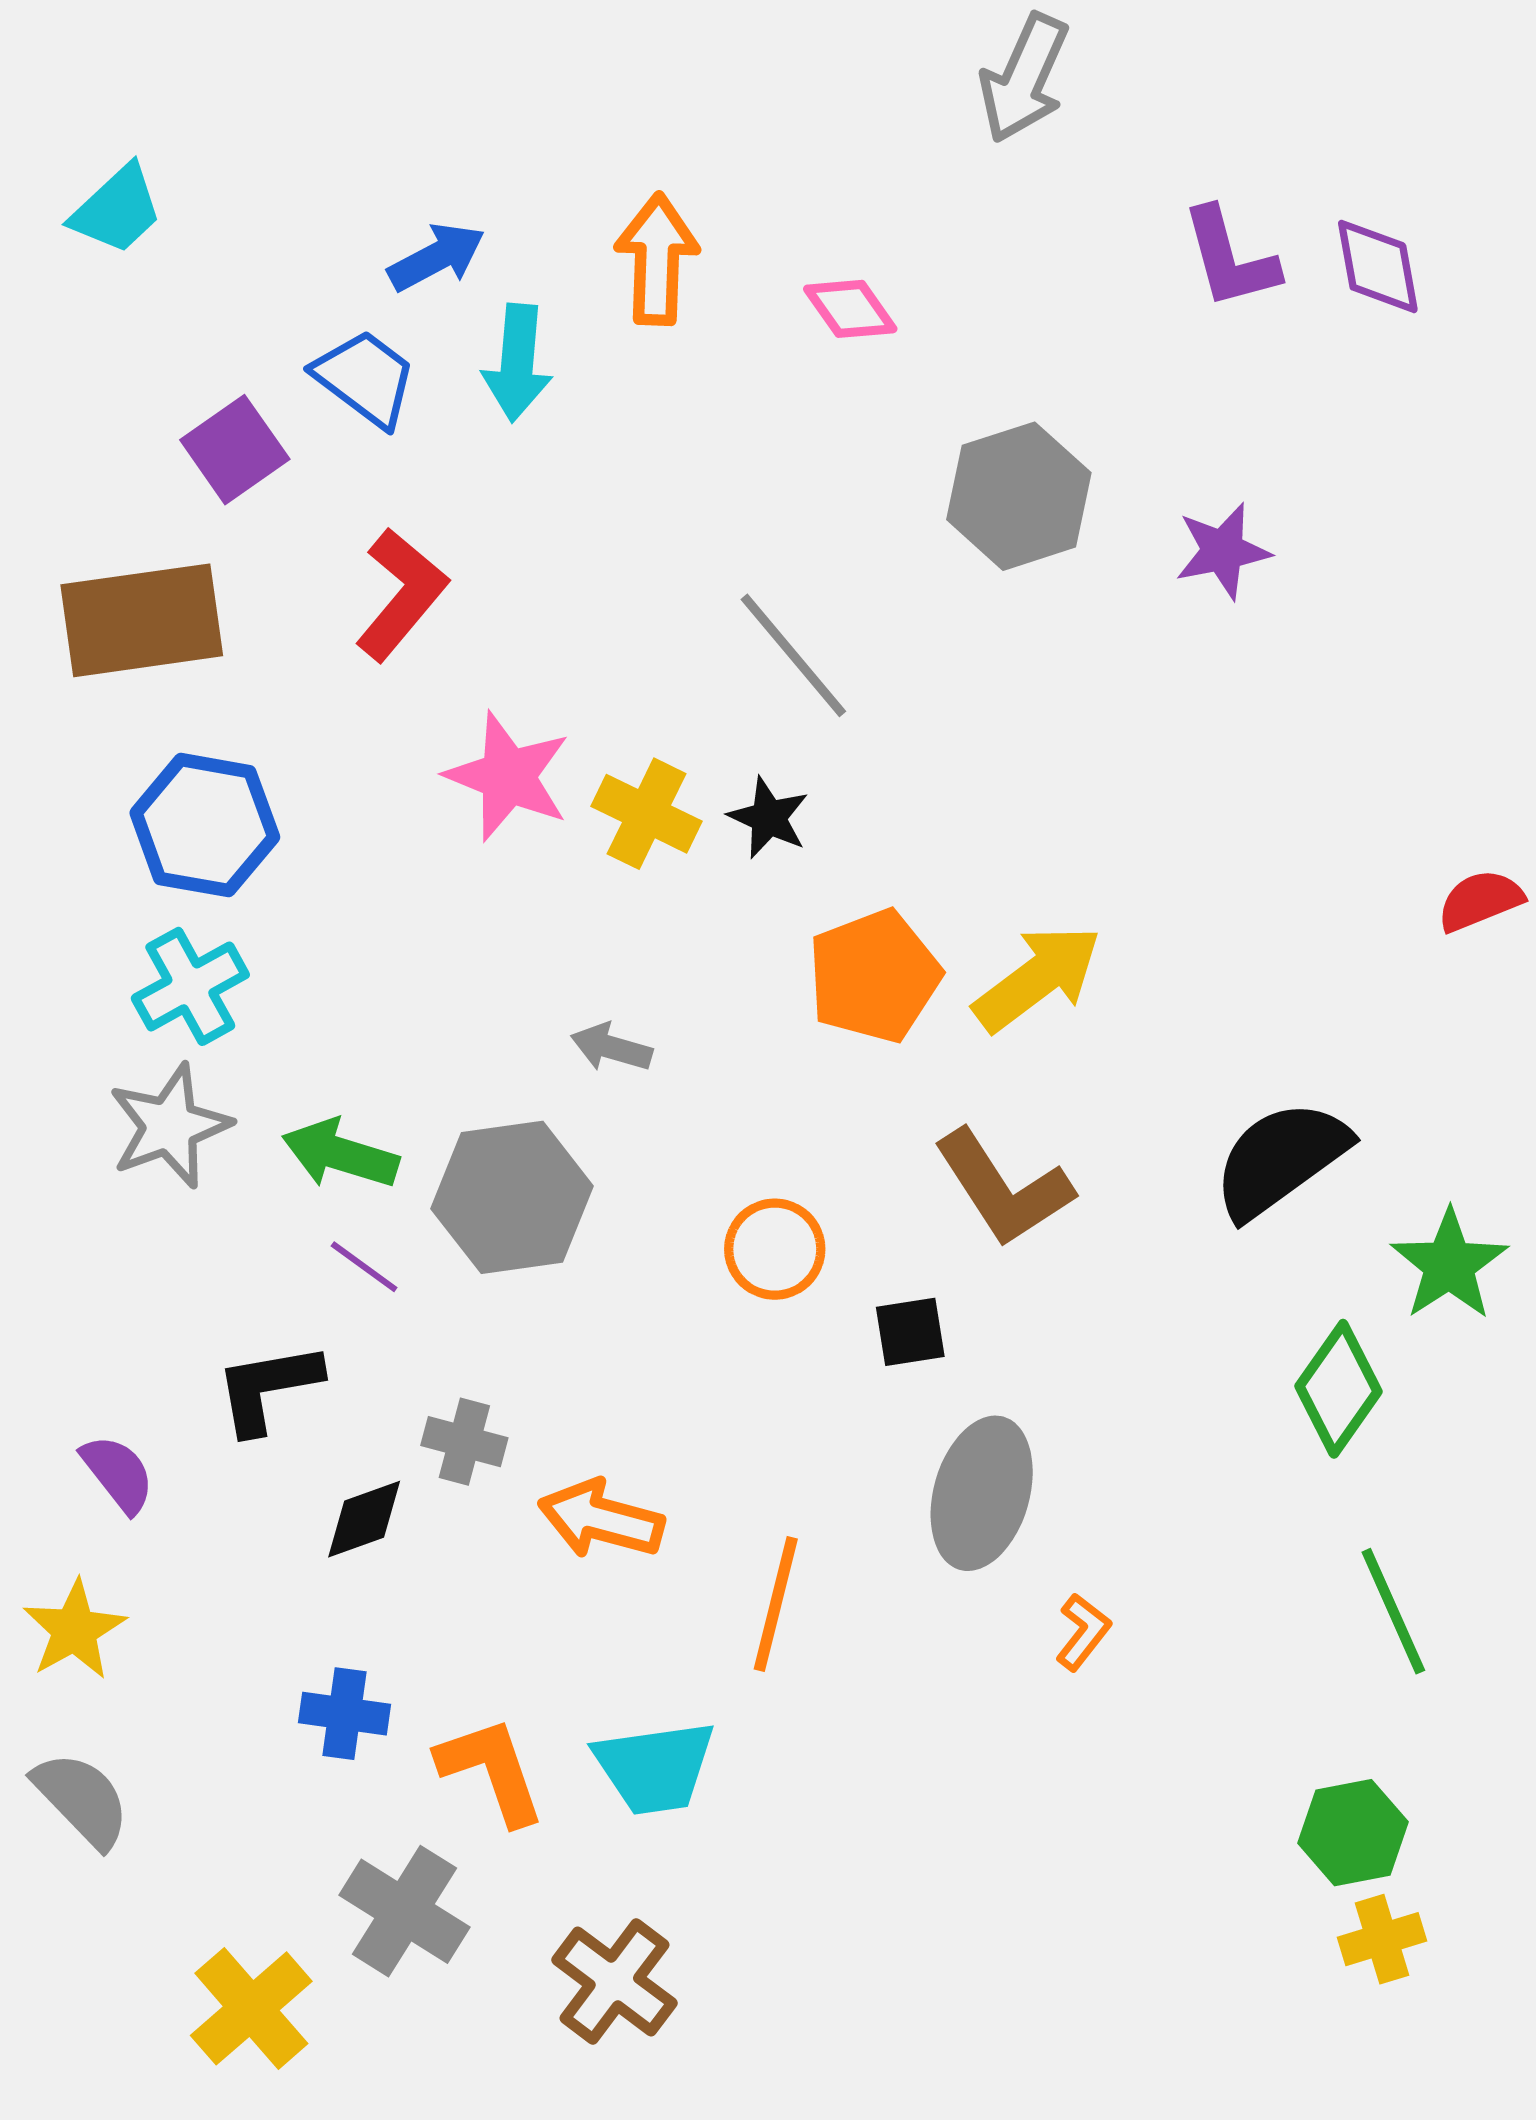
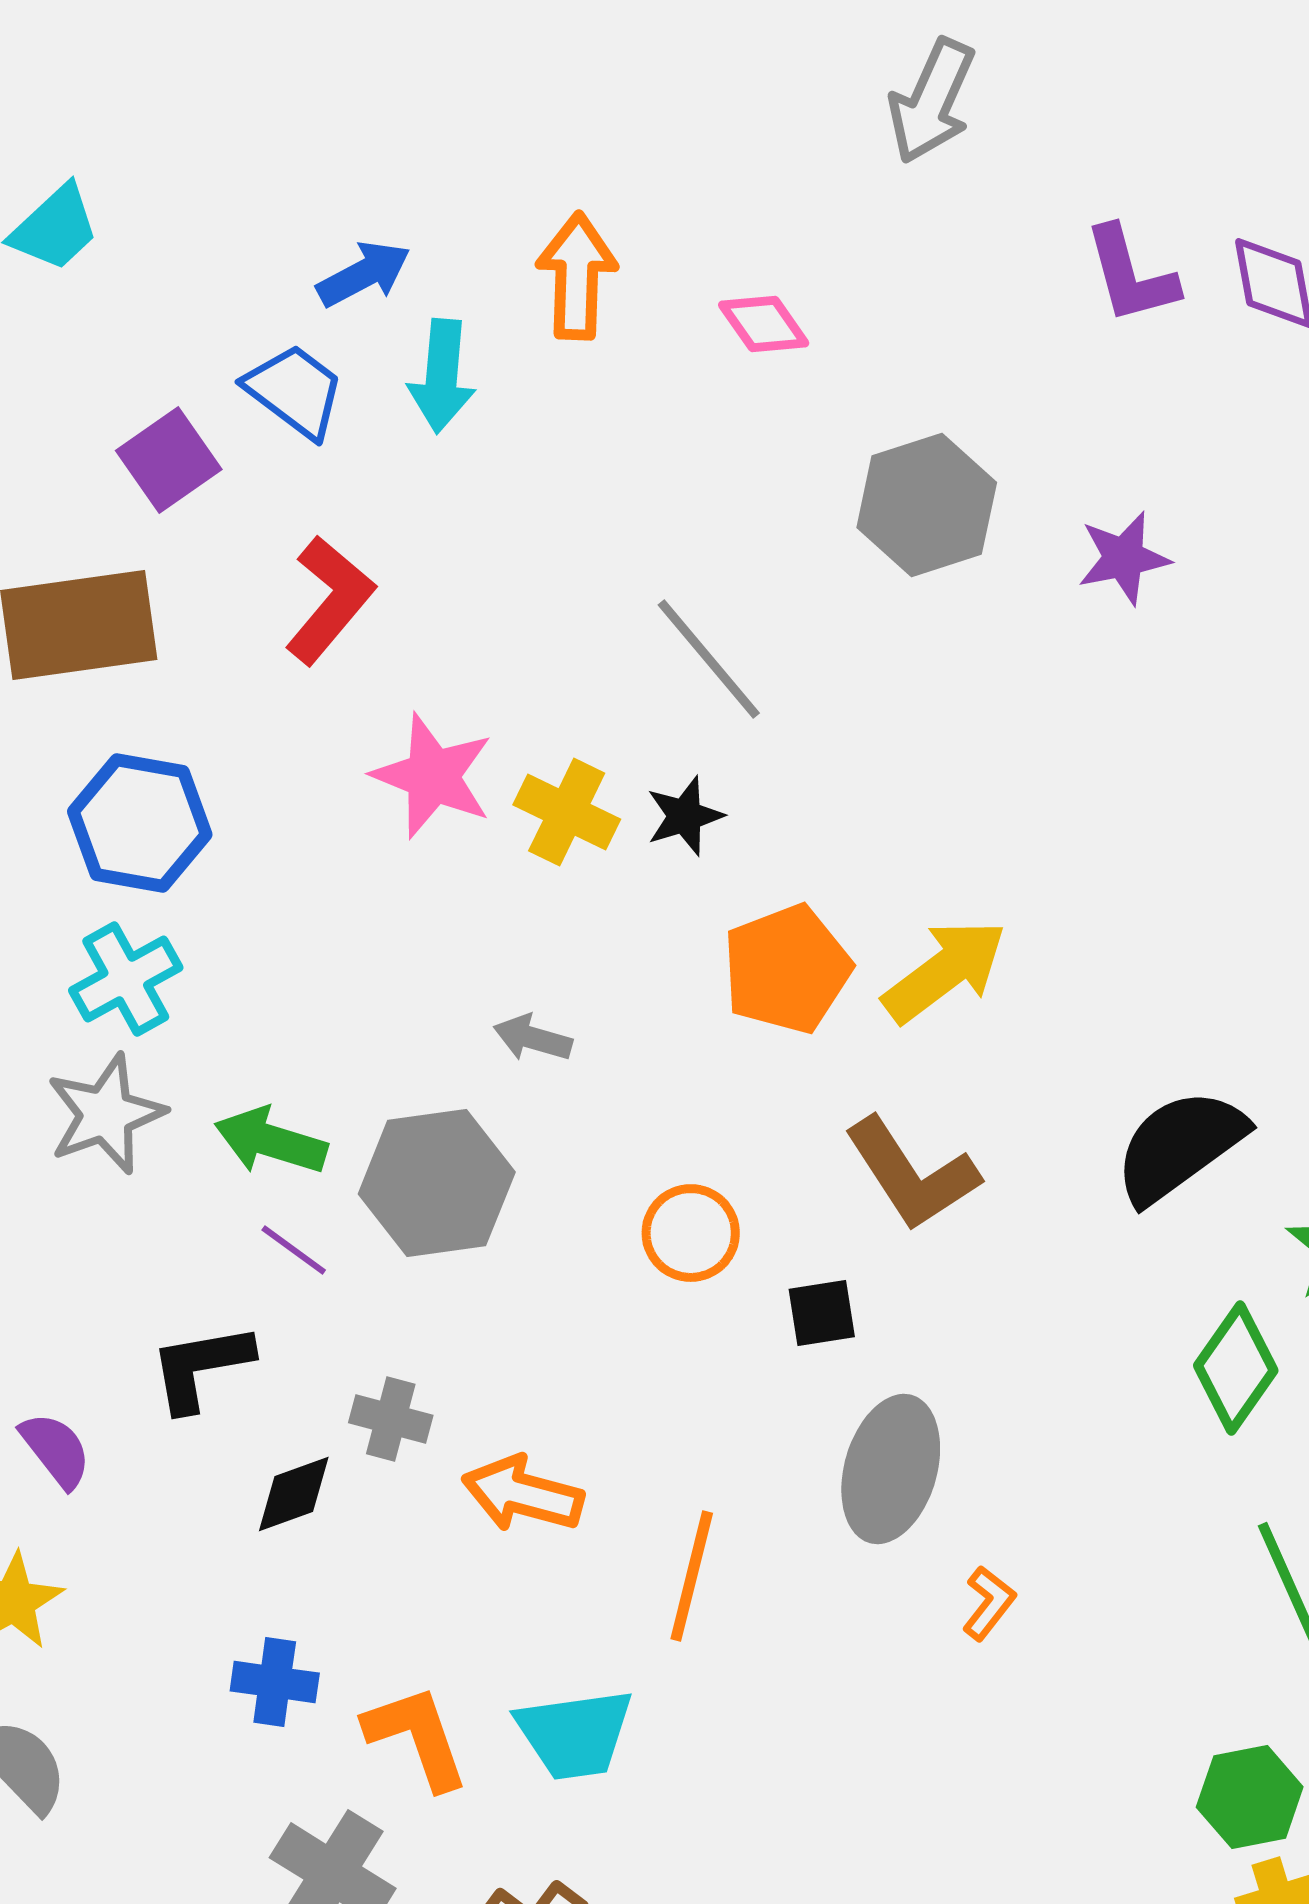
black star: (769, 818) -> (685, 816), turned 30

